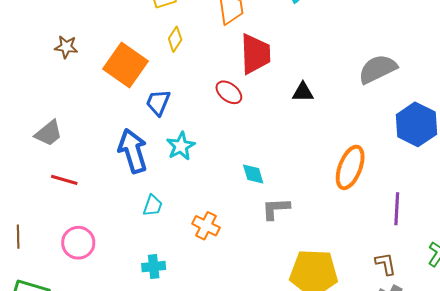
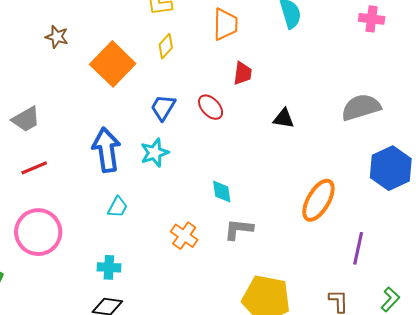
red trapezoid: (255, 54) -> (243, 73), size x0.6
blue trapezoid: (158, 102) -> (163, 107), moved
red line: (64, 180) -> (34, 168), turned -48
orange cross: (206, 226) -> (184, 236), moved
pink circle: (78, 243) -> (38, 232), size x1.4

